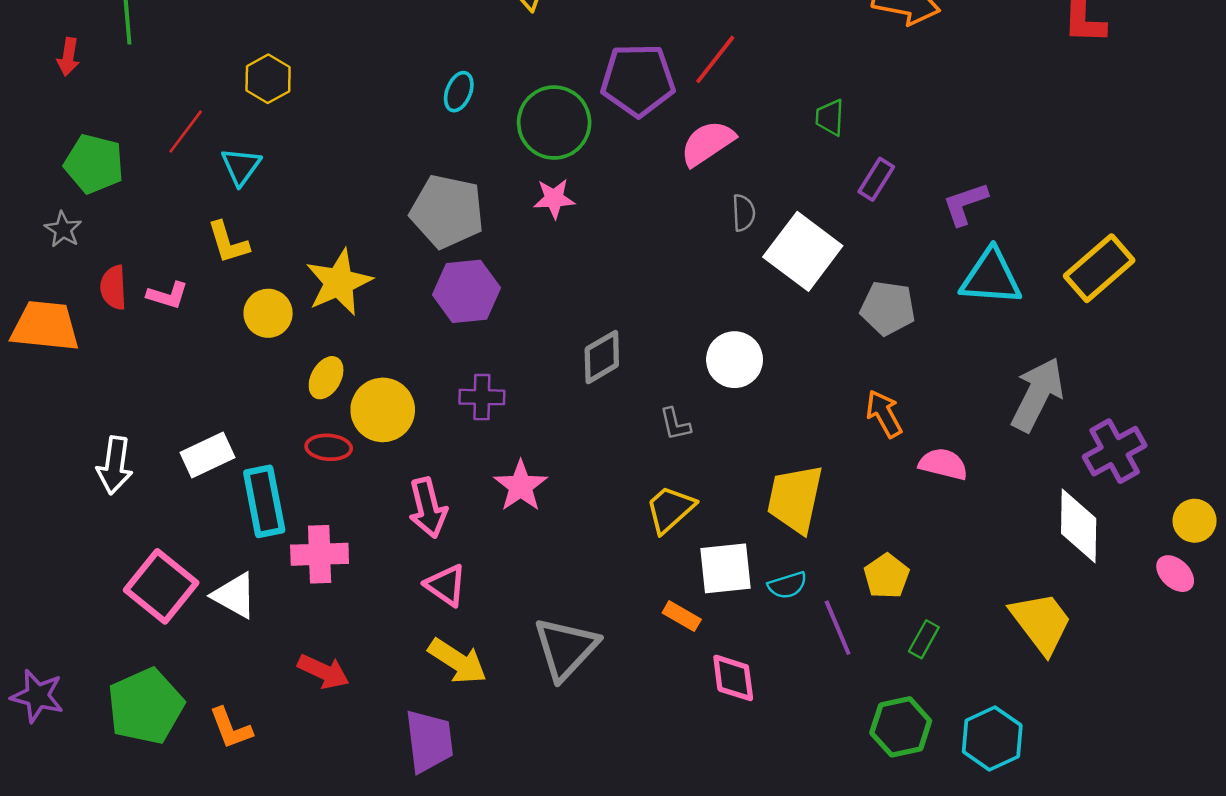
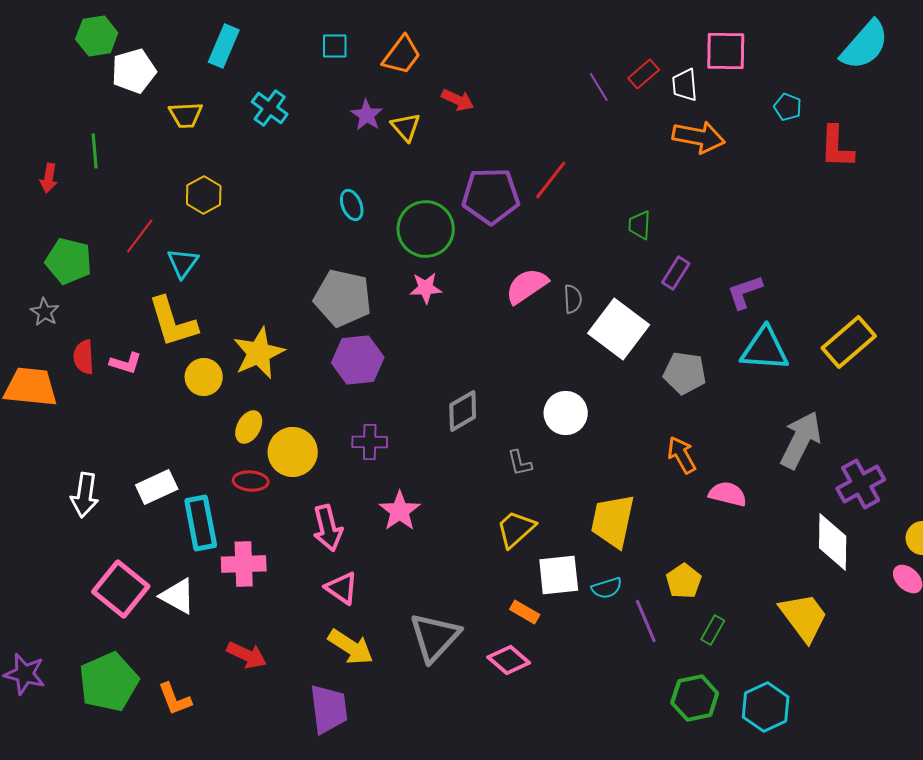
cyan ellipse: (459, 92) -> (352, 205), turned -44
pink semicircle: (707, 143) -> (527, 286), moved
yellow L-shape: (228, 242) -> (173, 322), size x1.5
pink diamond: (733, 678) -> (509, 660), moved, turned -42

